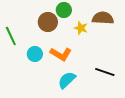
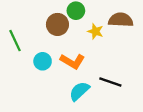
black line: (105, 72) -> (110, 82), moved

